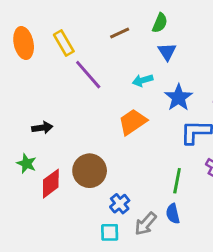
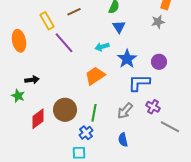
brown line: (120, 33) -> (74, 12), moved
orange ellipse: (24, 43) -> (19, 41), moved
green star: (26, 164) -> (18, 96), moved
green line: (177, 181) -> (94, 113), moved
gray arrow: (146, 224) -> (125, 111), moved

